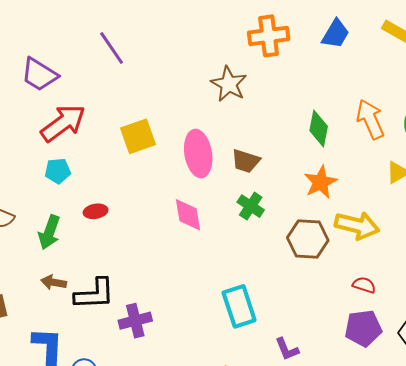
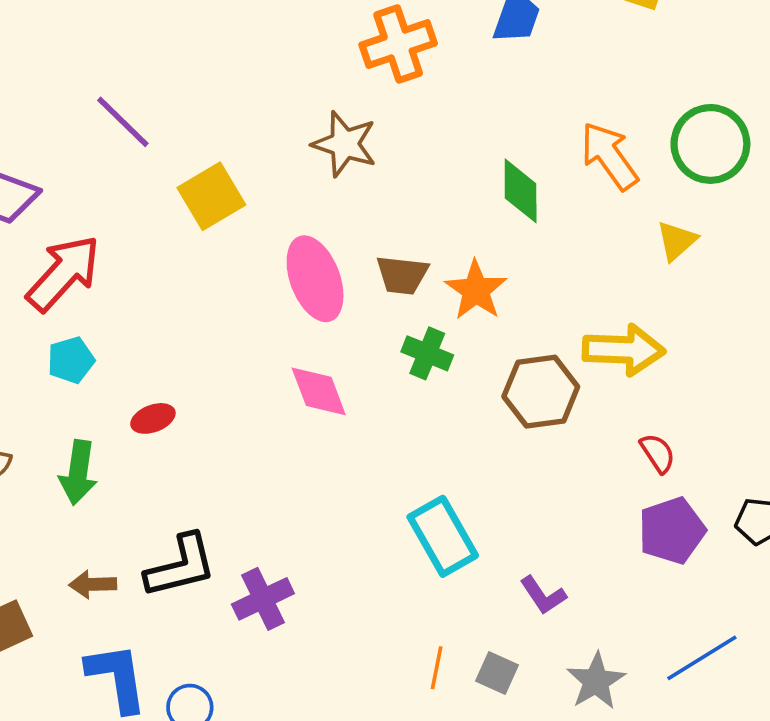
yellow square: (138, 136) -> (211, 196), moved
orange star: (320, 182) -> (476, 290), moved
brown arrow: (54, 282) -> (93, 584), moved
red semicircle: (364, 285) -> (658, 453), turned 50

